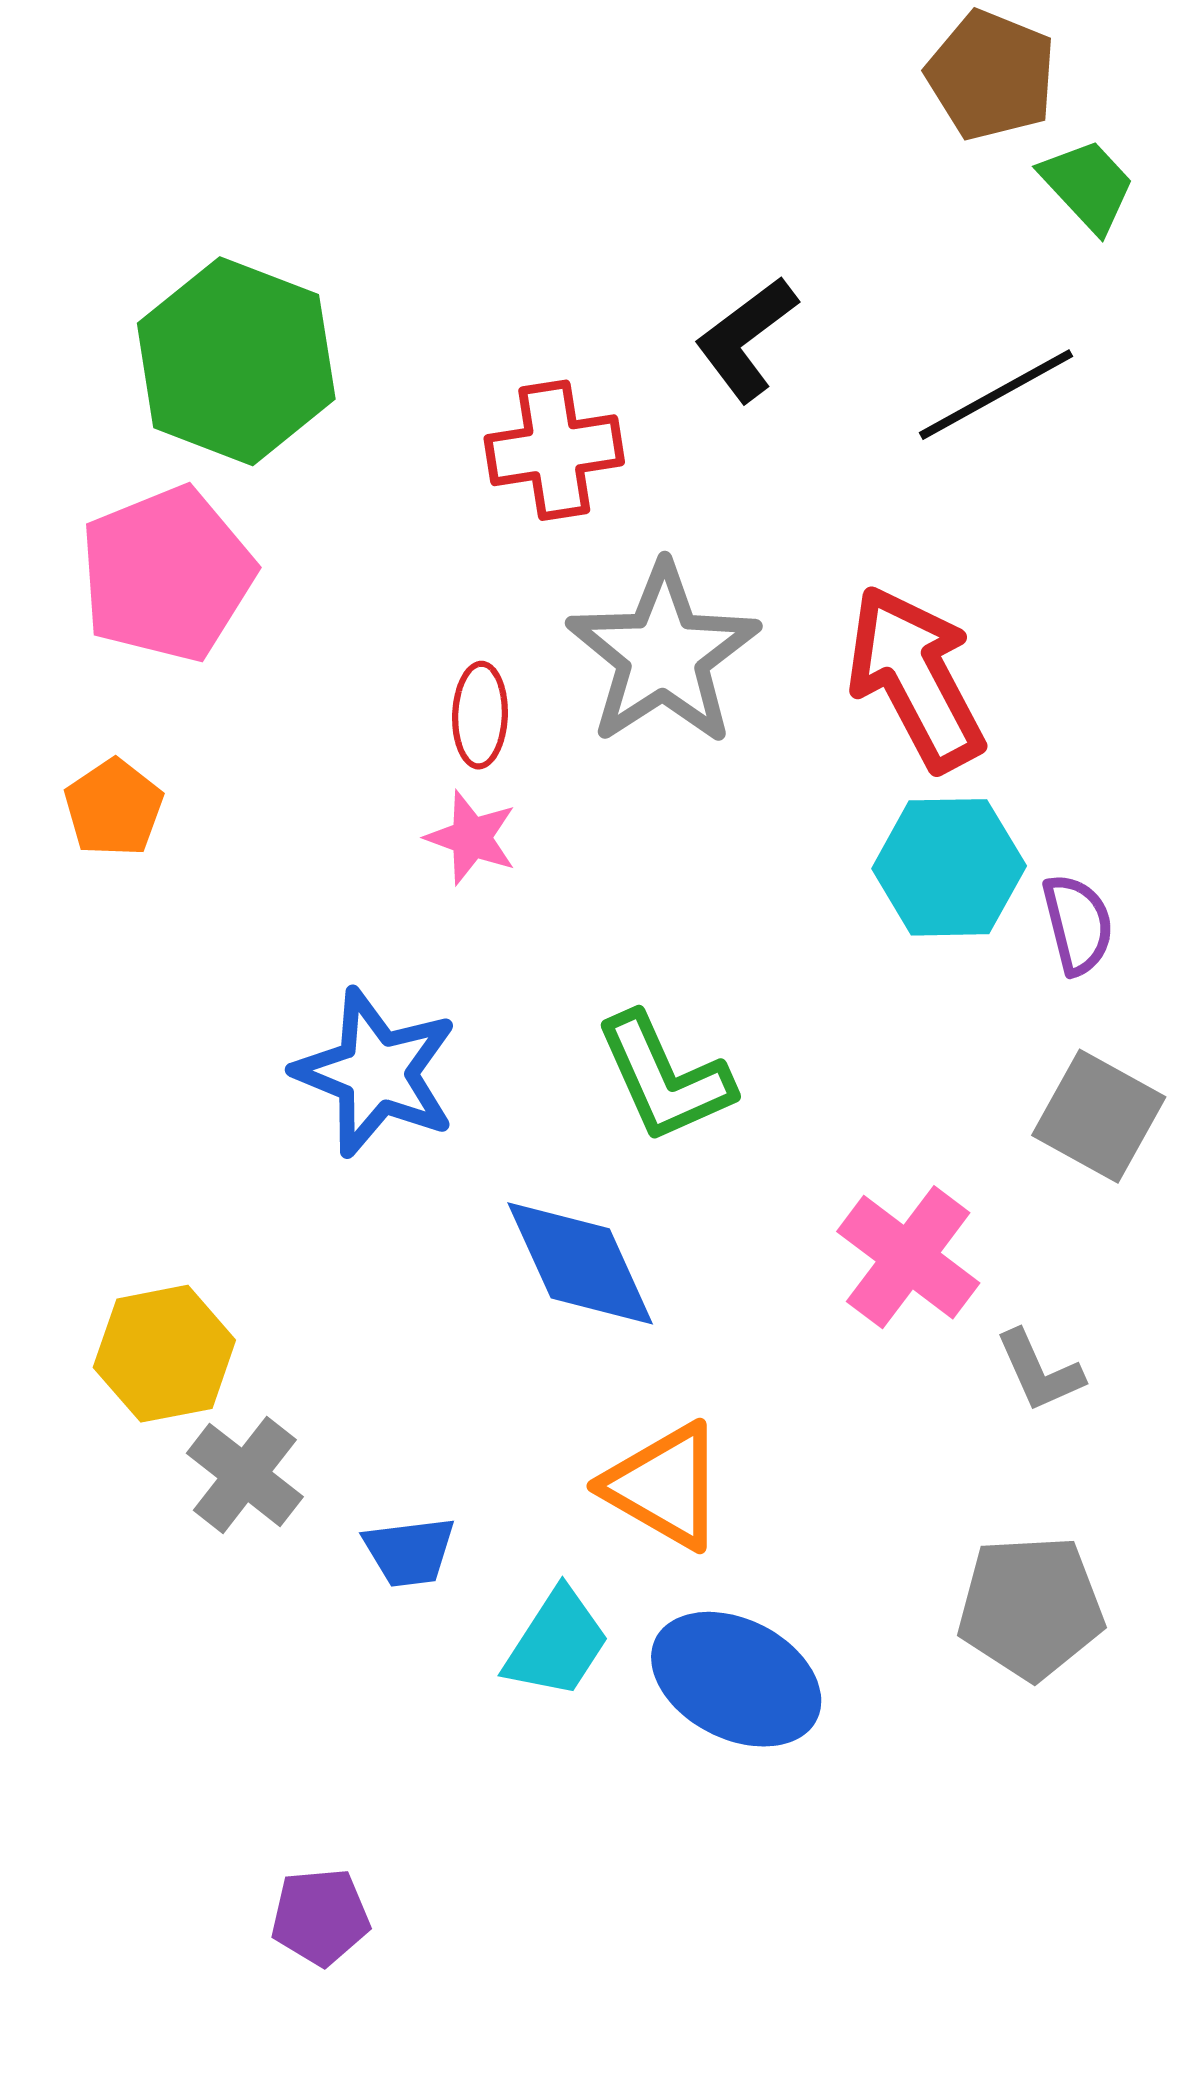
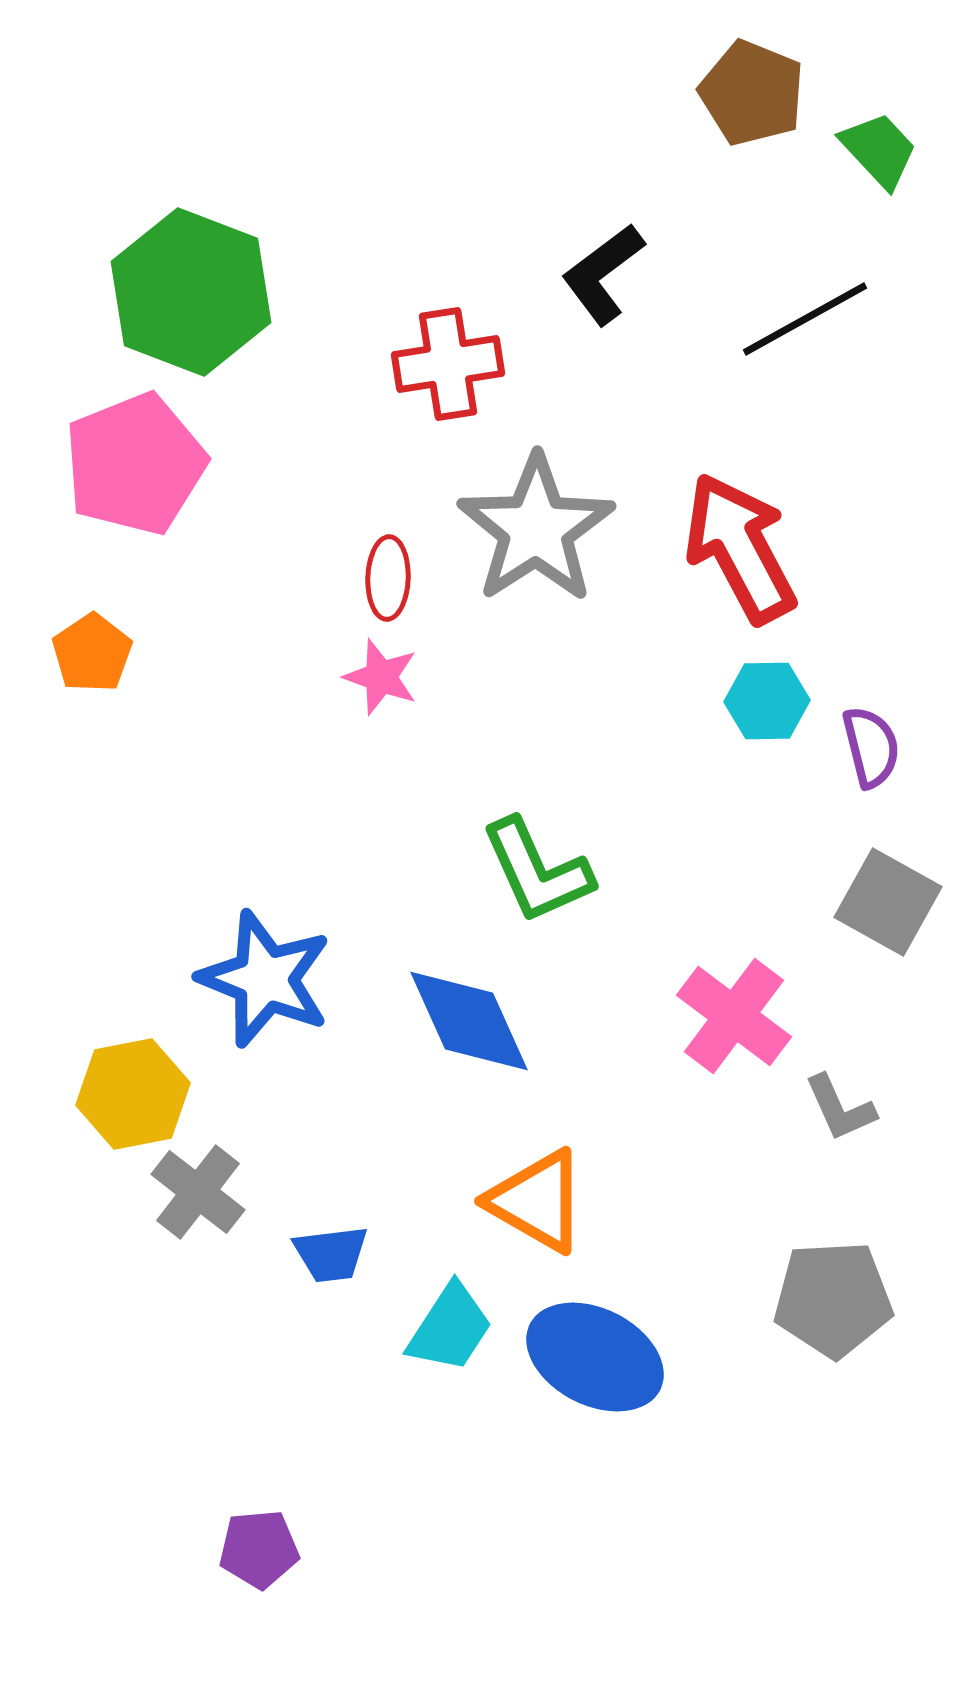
brown pentagon: (991, 75) -> (752, 93), moved
cyan hexagon: (949, 867) -> (767, 701), size x0.7
blue star: (376, 1073) -> (265, 979), moved

